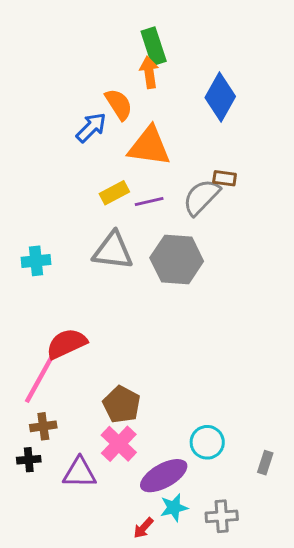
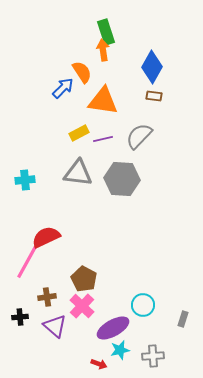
brown rectangle: (225, 178) -> (154, 96), moved
brown cross: (43, 426) -> (47, 297), moved
purple triangle: (80, 473) -> (55, 326), turned 40
red arrow: (143, 528) -> (99, 364), turned -112

